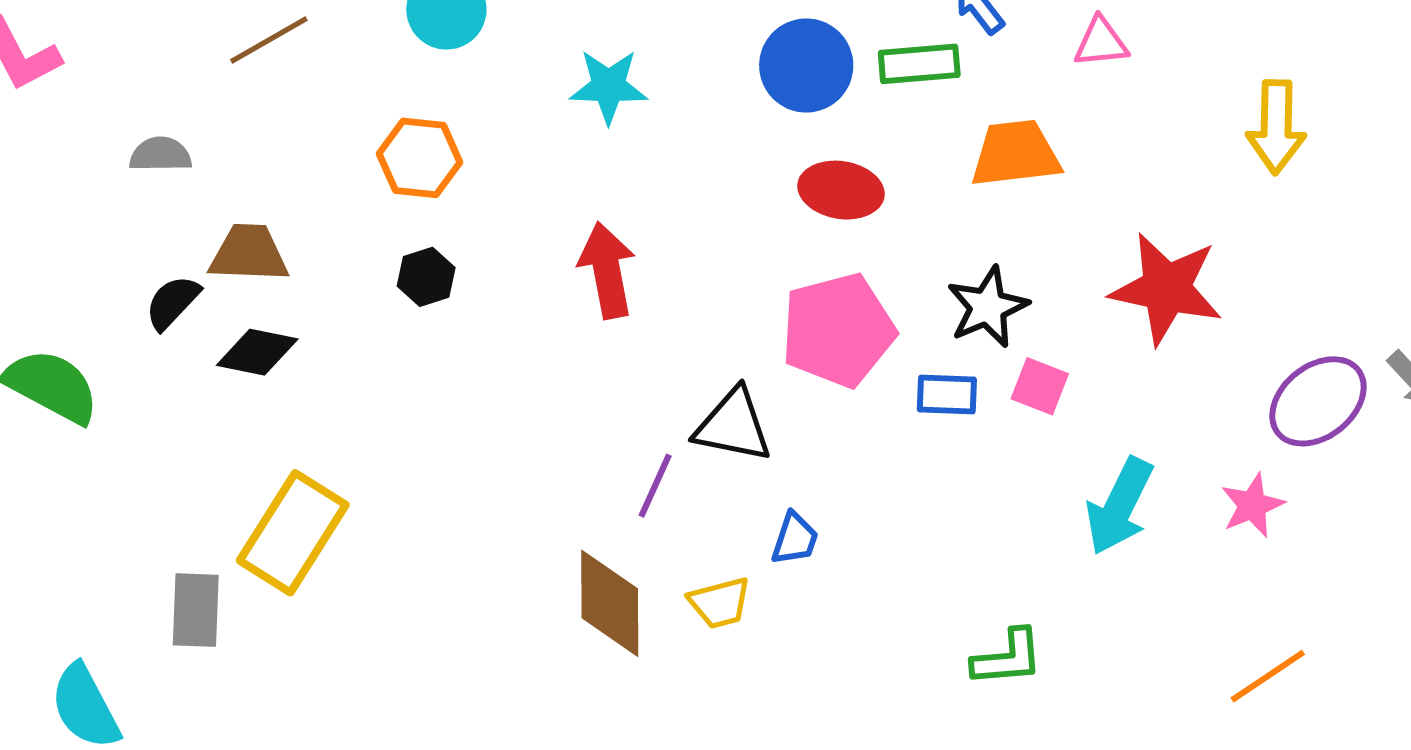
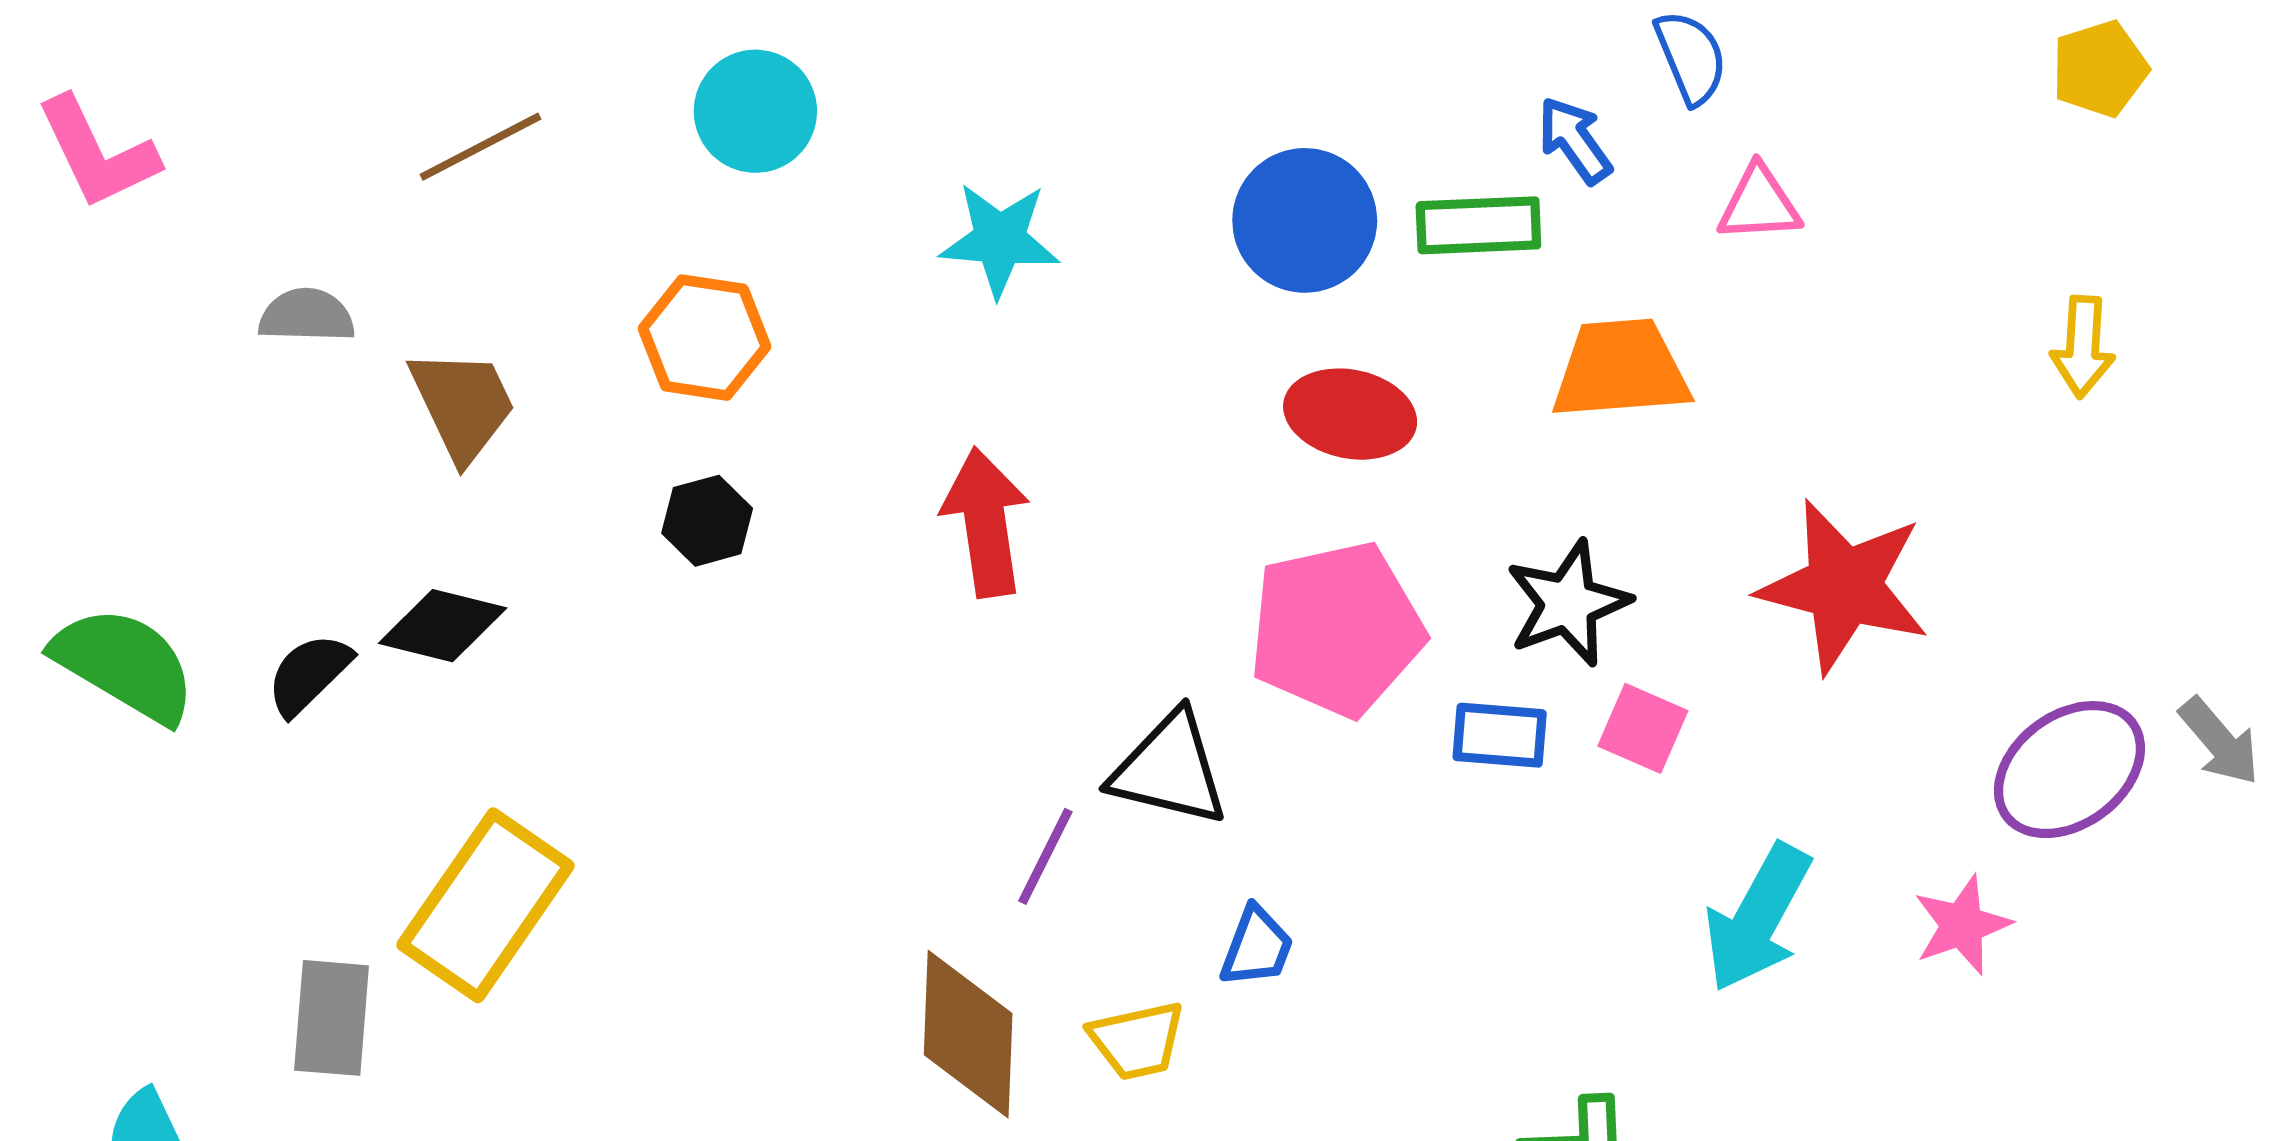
yellow arrow: (1276, 127) -> (2083, 347), moved, size x0.7
brown trapezoid: (249, 253) -> (463, 405), moved, turned 60
black semicircle: (172, 302) -> (309, 674), moved

